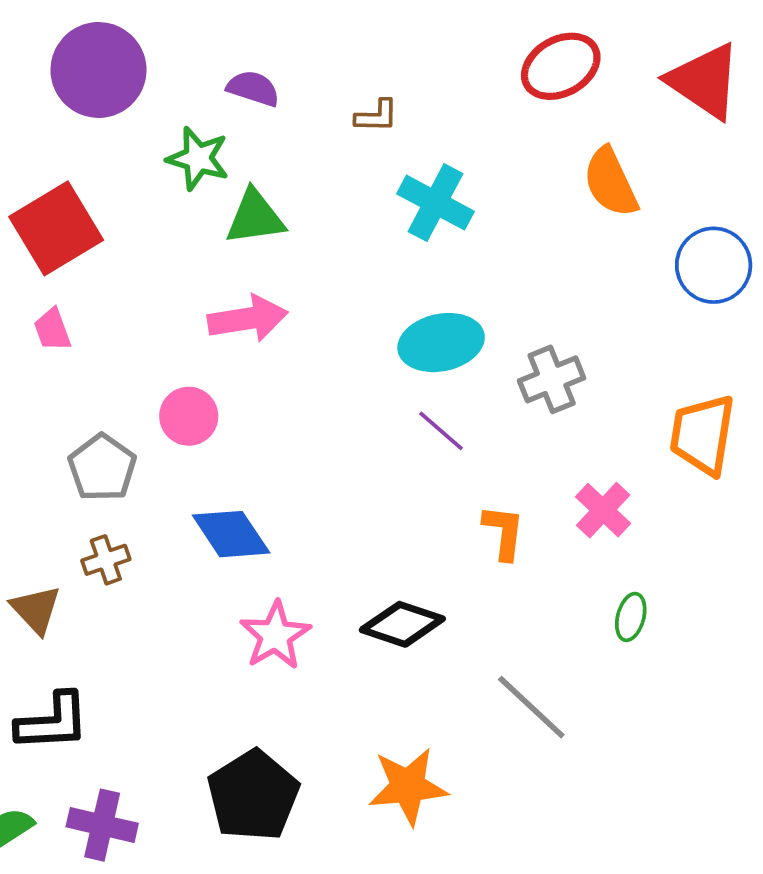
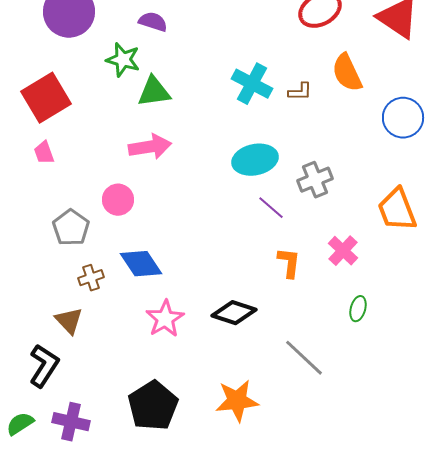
brown L-shape: (377, 116) -> (300, 92), moved
purple line: (441, 431) -> (271, 208), moved
orange trapezoid: (703, 435) -> (397, 210), turned -30
brown cross: (106, 560) -> (91, 278), moved
brown triangle: (36, 610) -> (69, 321), moved
black L-shape: (52, 722) -> (44, 366), turned -54

